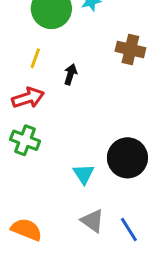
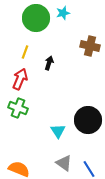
red arrow: (28, 98) -> (20, 79), turned -50

